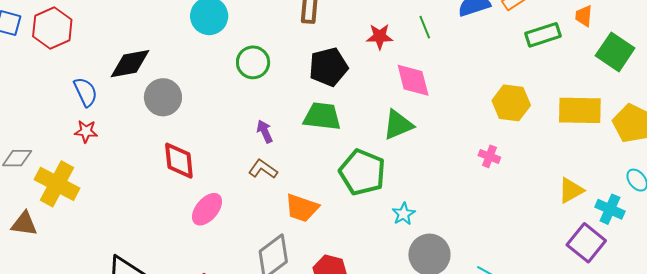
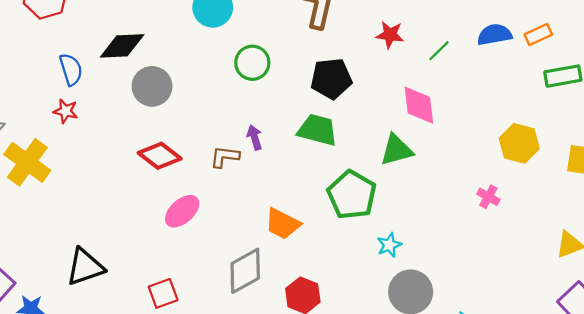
green line: (425, 27) -> (439, 51), turned 60
red star: (380, 37) -> (390, 35), moved
red diamond: (179, 161) -> (160, 156), turned -54
brown L-shape: (263, 169) -> (225, 157), moved, turned -36

